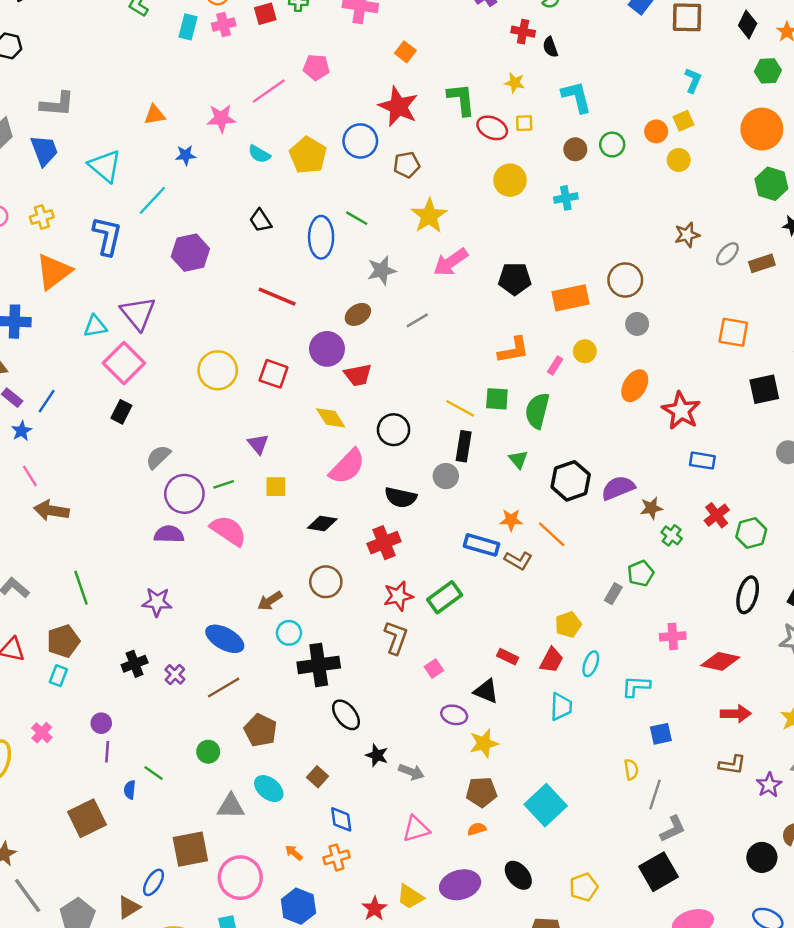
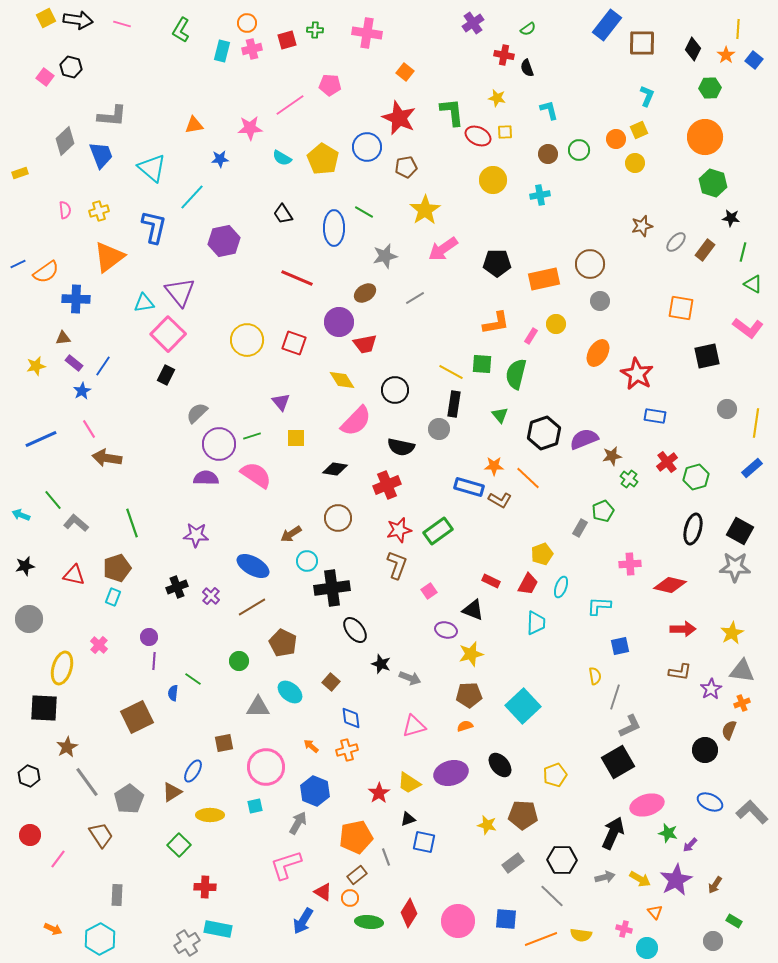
cyan L-shape: (577, 97) -> (549, 110), size x0.7
brown rectangle: (762, 263) -> (705, 250), turned -35
brown square: (190, 849) -> (224, 743), size x0.6

